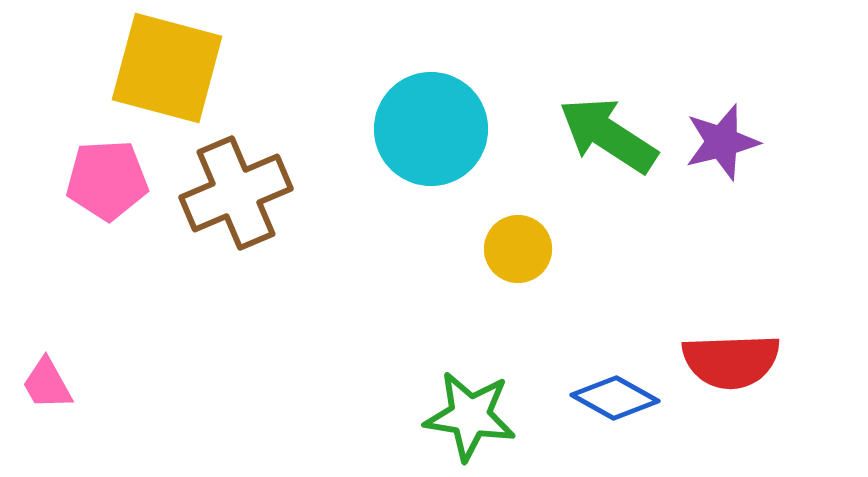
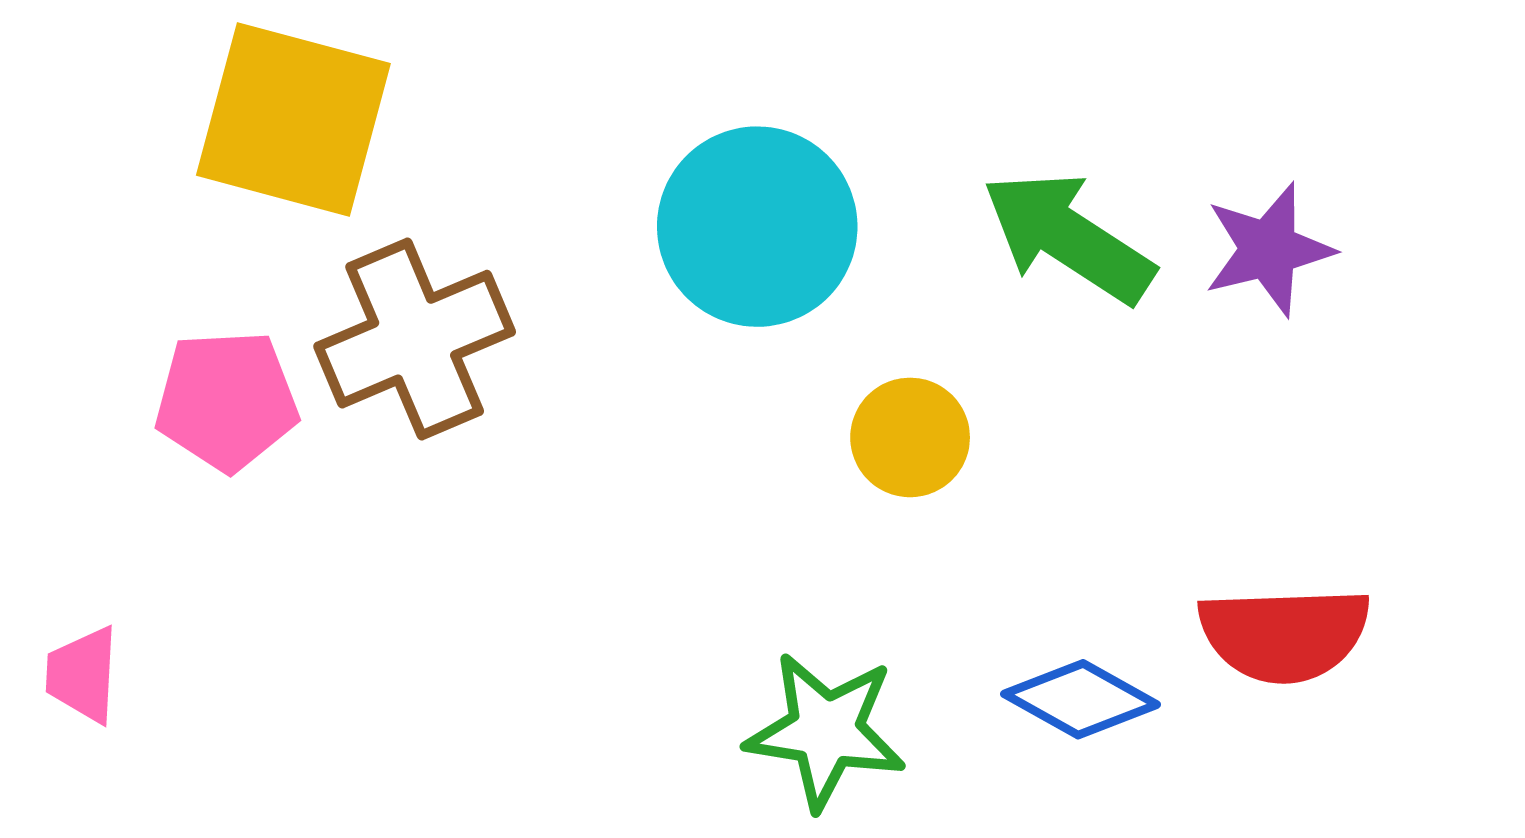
pink pentagon: (107, 180) -> (227, 401), moved
pink trapezoid: (47, 384) -> (83, 675), turned 32

